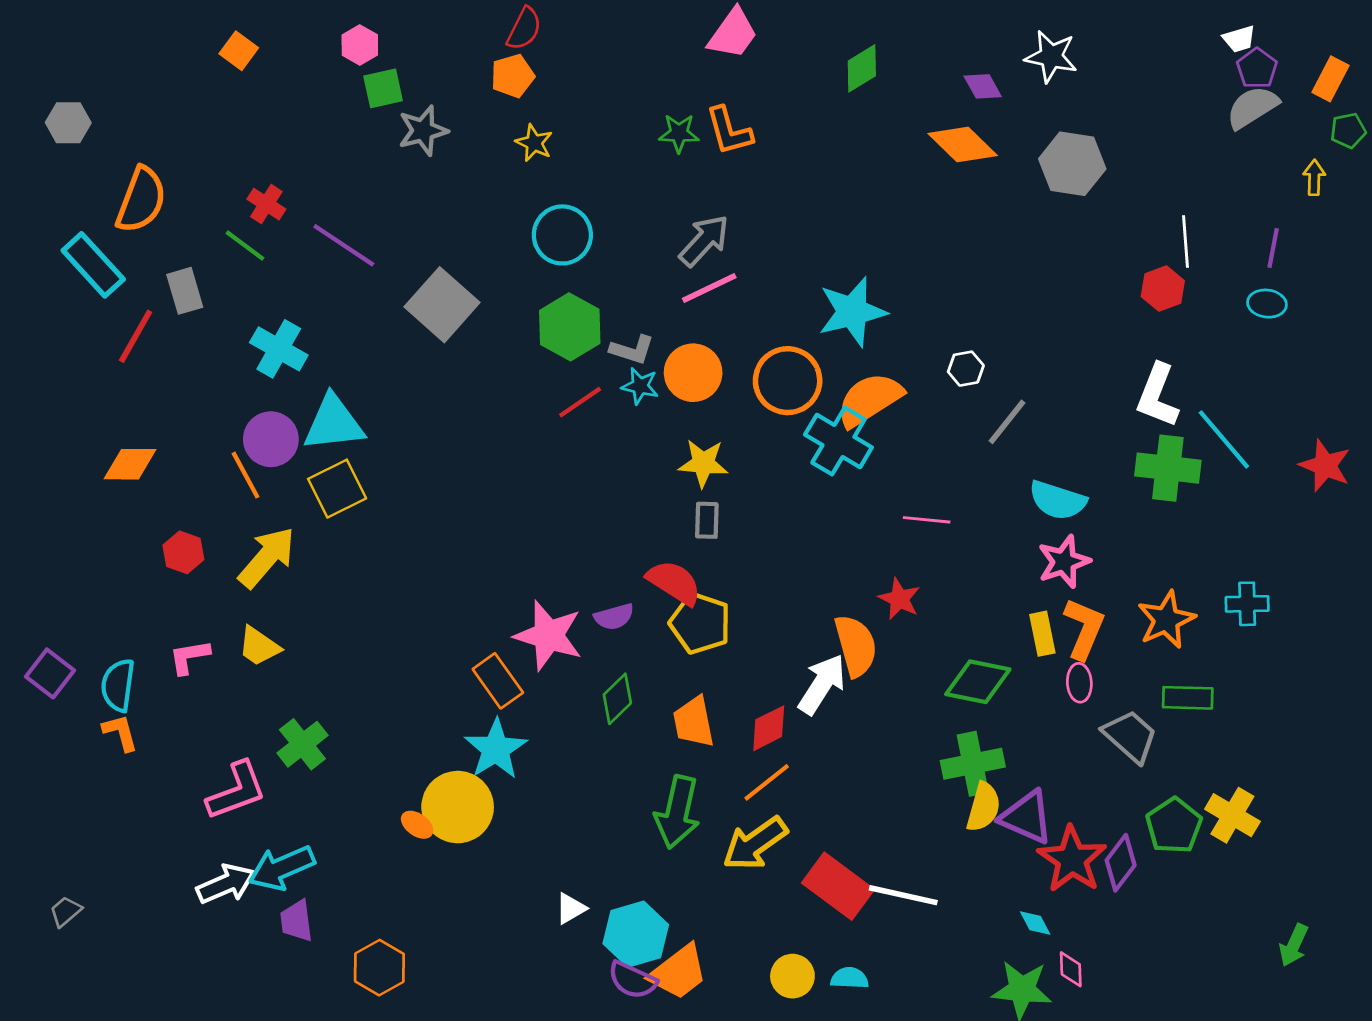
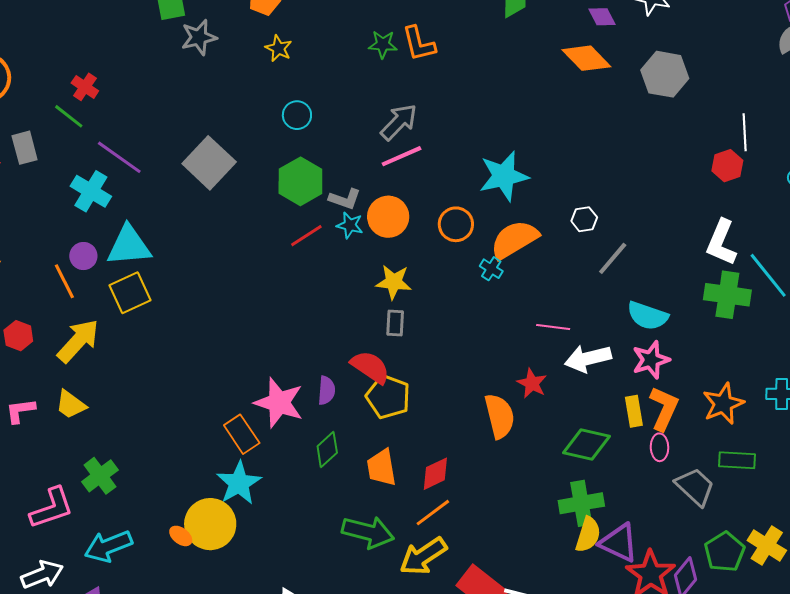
cyan circle: (562, 235) -> (297, 115), size x0.7
purple line: (344, 245) -> (119, 157), moved
orange circle: (788, 381) -> (456, 224), size x0.7
purple circle: (271, 439) -> (83, 256), size x0.7
cyan cross: (838, 441) -> (491, 269), size x0.5
purple semicircle: (614, 617) -> (326, 390), turned -72
white arrow: (822, 684) -> (588, 358), moved, turned -138
green arrow: (677, 812) -> (368, 532), turned -90
cyan arrow: (282, 868) -> (108, 546), moved

